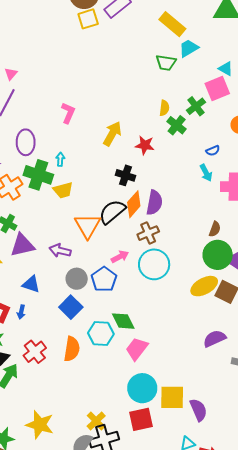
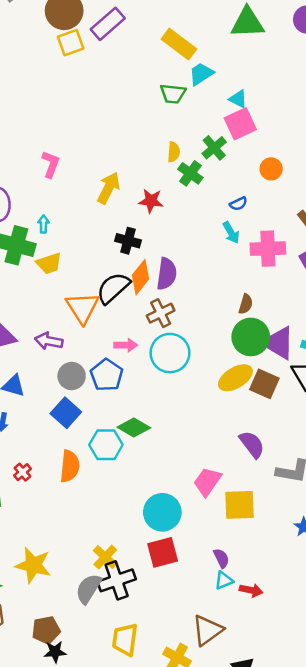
cyan triangle: (226, 69) -> (238, 99), moved
pink arrow: (120, 257) -> (126, 345), turned 30
green diamond: (123, 321) -> (134, 427), turned -30
purple semicircle: (215, 339) -> (252, 444), turned 80
pink trapezoid: (137, 349) -> (207, 482), moved
red cross: (35, 352) -> (22, 472), size x0.6
yellow square: (172, 397) -> (239, 505), moved
purple semicircle: (198, 410) -> (221, 558), moved, size x0.7

